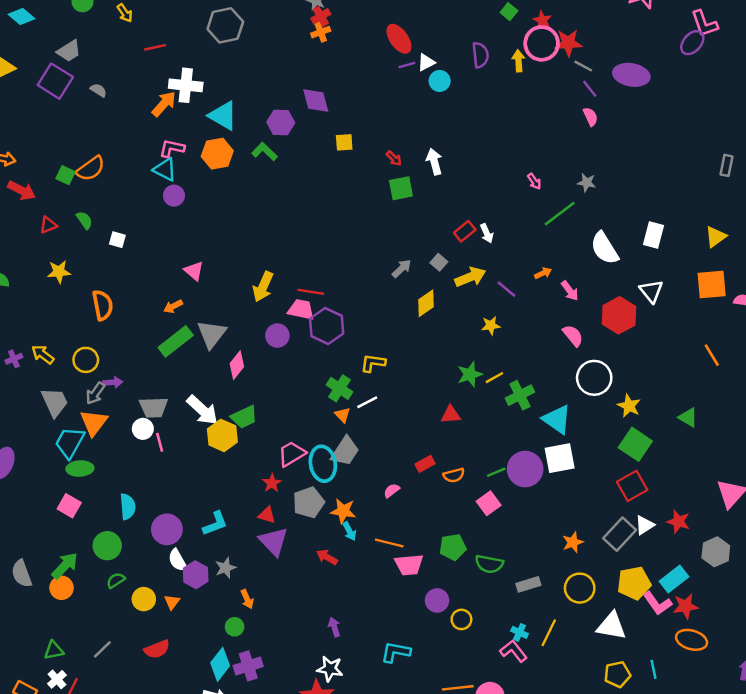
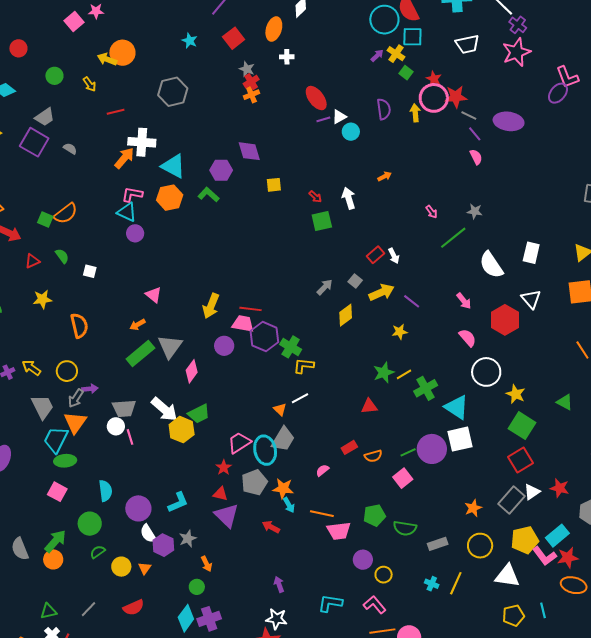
orange arrow: (543, 273) -> (385, 176), moved
green cross: (339, 388) -> (291, 347), moved
pink L-shape: (514, 651) -> (375, 605), moved

